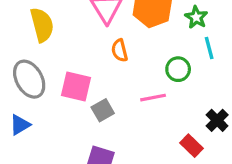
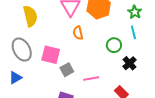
green star: (196, 17) -> (135, 12), moved
pink line: (153, 98) -> (91, 78), moved
black cross: (217, 120) -> (130, 63), moved

